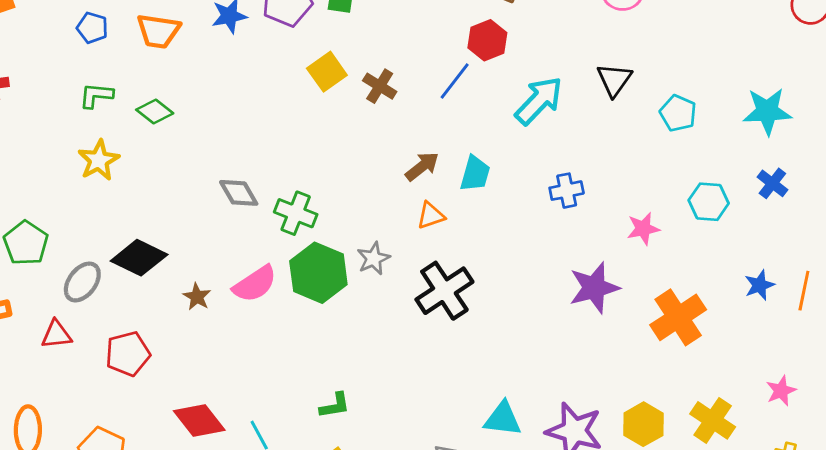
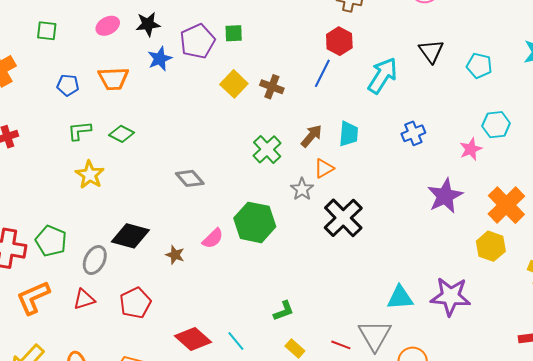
cyan hexagon: (709, 202) -> (496, 125), moved
green cross: (296, 213) -> (267, 149), moved, turned 36
gray star: (373, 259) -> (302, 189), moved
pink semicircle: (255, 284) -> (213, 238), size x0.7
yellow hexagon: (643, 424) -> (491, 246), moved

